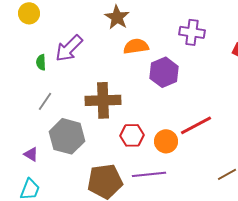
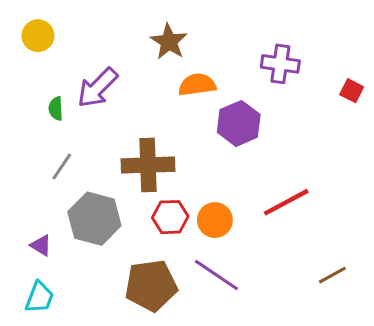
red hexagon: (132, 135) -> (170, 217), moved
orange circle: (166, 141) -> (215, 220), moved
purple line: (149, 174) -> (216, 275), turned 40

